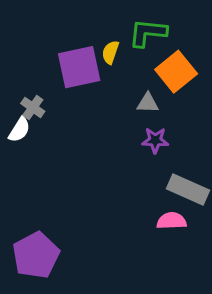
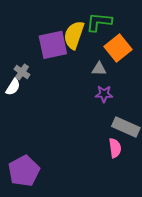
yellow semicircle: (110, 52) -> (74, 35), size x1.8
pink semicircle: (172, 221) -> (115, 148), turned 84

